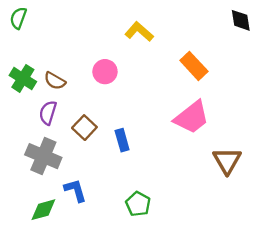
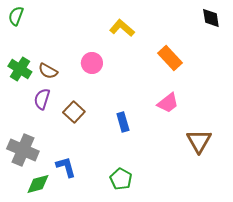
pink trapezoid: (192, 117) -> (168, 103), size x0.7
blue rectangle: (122, 140) -> (123, 122), moved
gray cross: (43, 156) -> (23, 150), moved

